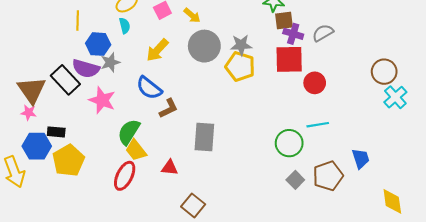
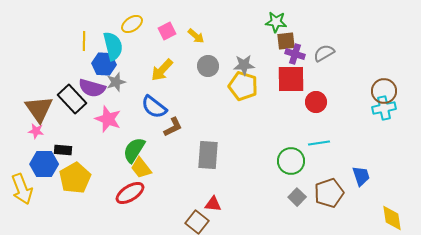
cyan semicircle: (125, 26) -> (113, 46), moved, size x1.8
gray circle: (204, 46) -> (208, 66), size x0.7
cyan cross: (395, 97) -> (384, 108), moved, turned 30
red triangle: (170, 168) -> (213, 204), moved
red ellipse: (125, 176) -> (130, 193), turned 32

